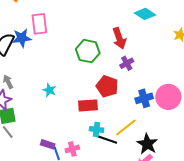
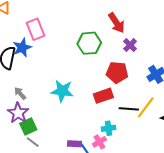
cyan star: (49, 90) -> (62, 91), size x1.6
cyan cross: (96, 129) -> (108, 128), moved
black line: (107, 140) -> (129, 109), moved

